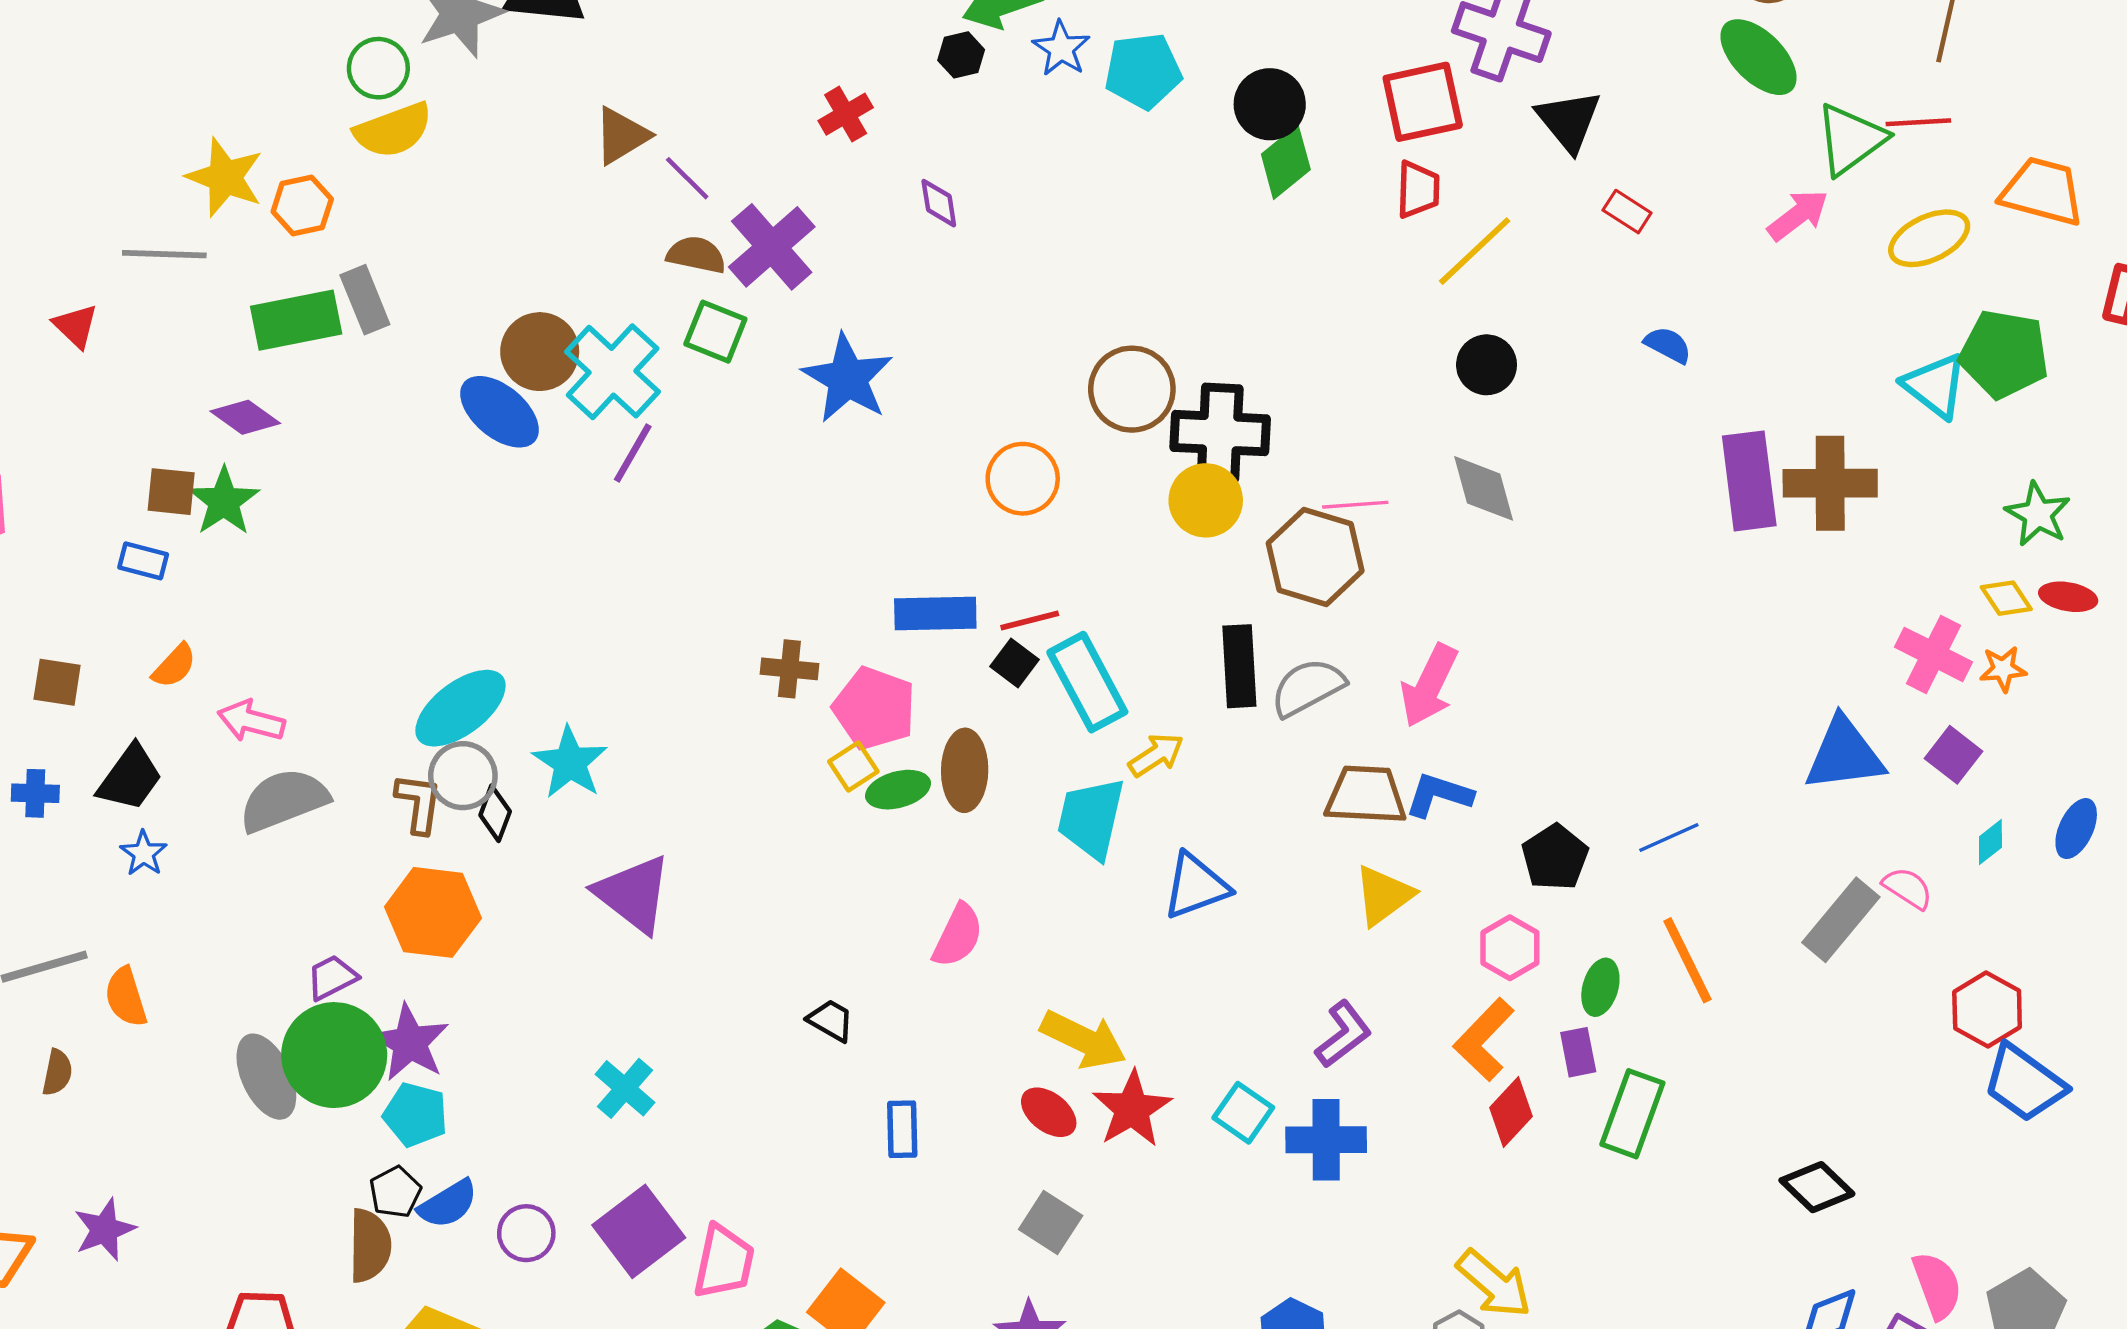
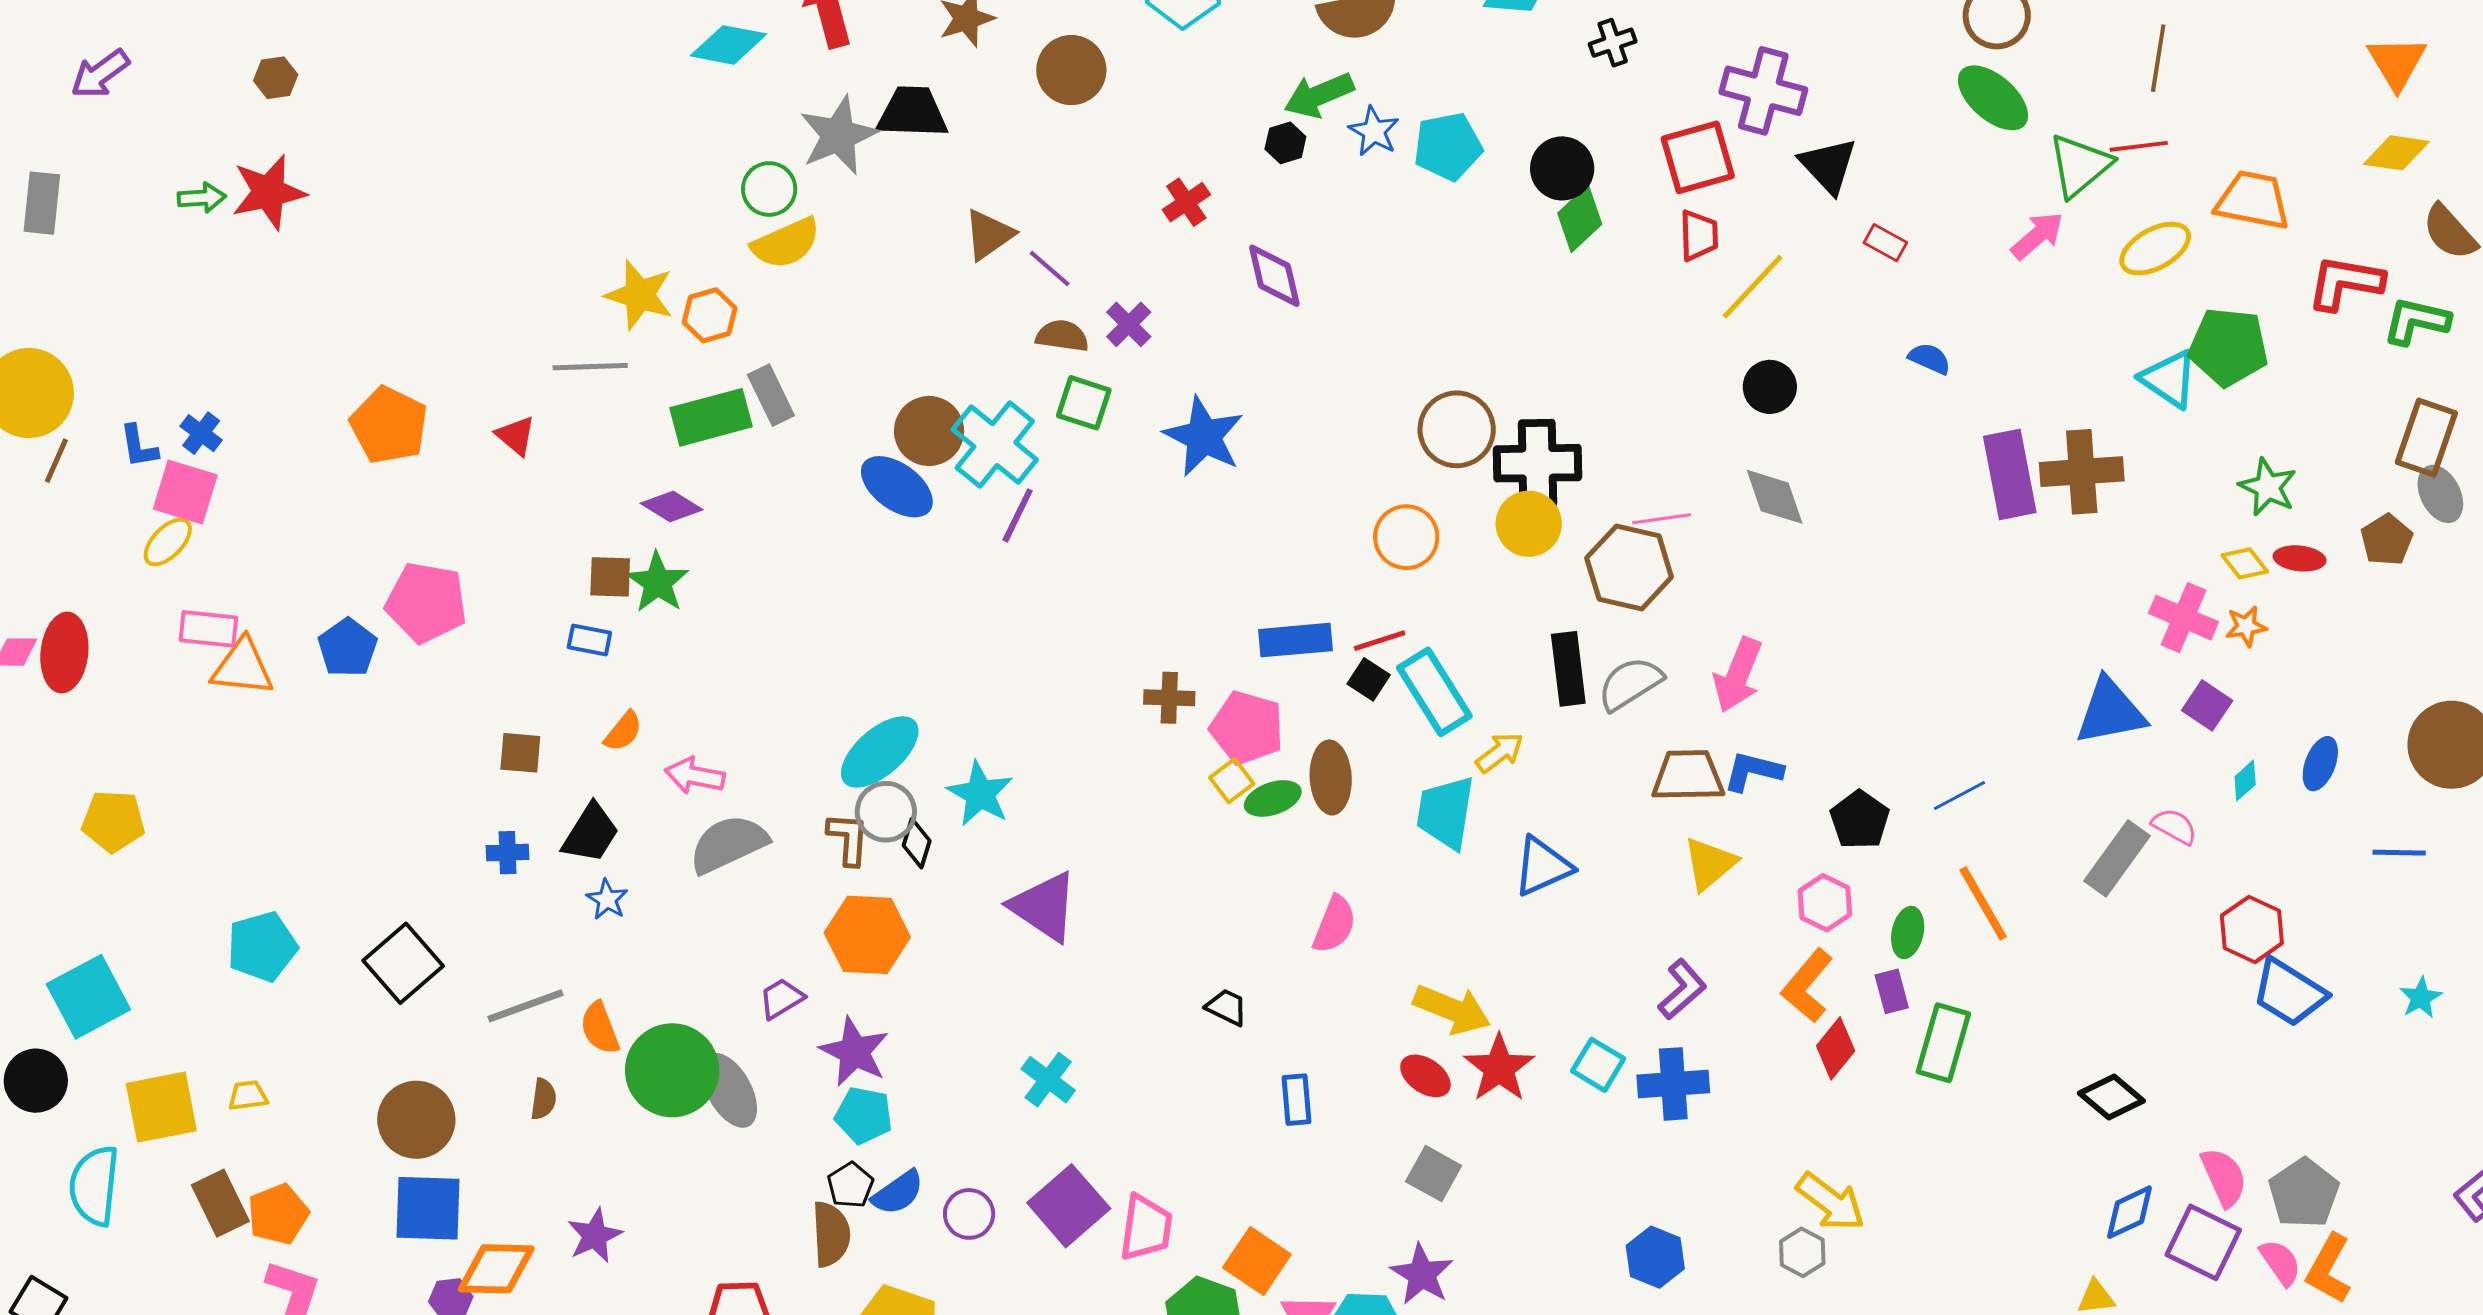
purple diamond: (939, 203) -> (1274, 276), size x1.5
purple cross: (772, 247) -> (1129, 324), size x0.6
orange circle: (1023, 479) -> (1406, 537), moved
green circle: (334, 1055) -> (672, 1070), moved

